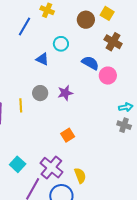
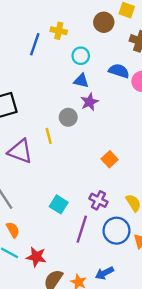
yellow cross: (47, 10) -> (59, 31), moved
blue triangle: (42, 59) -> (81, 81), moved
purple star: (65, 93) -> (89, 102), moved
purple cross: (51, 168) -> (98, 200), size x0.7

